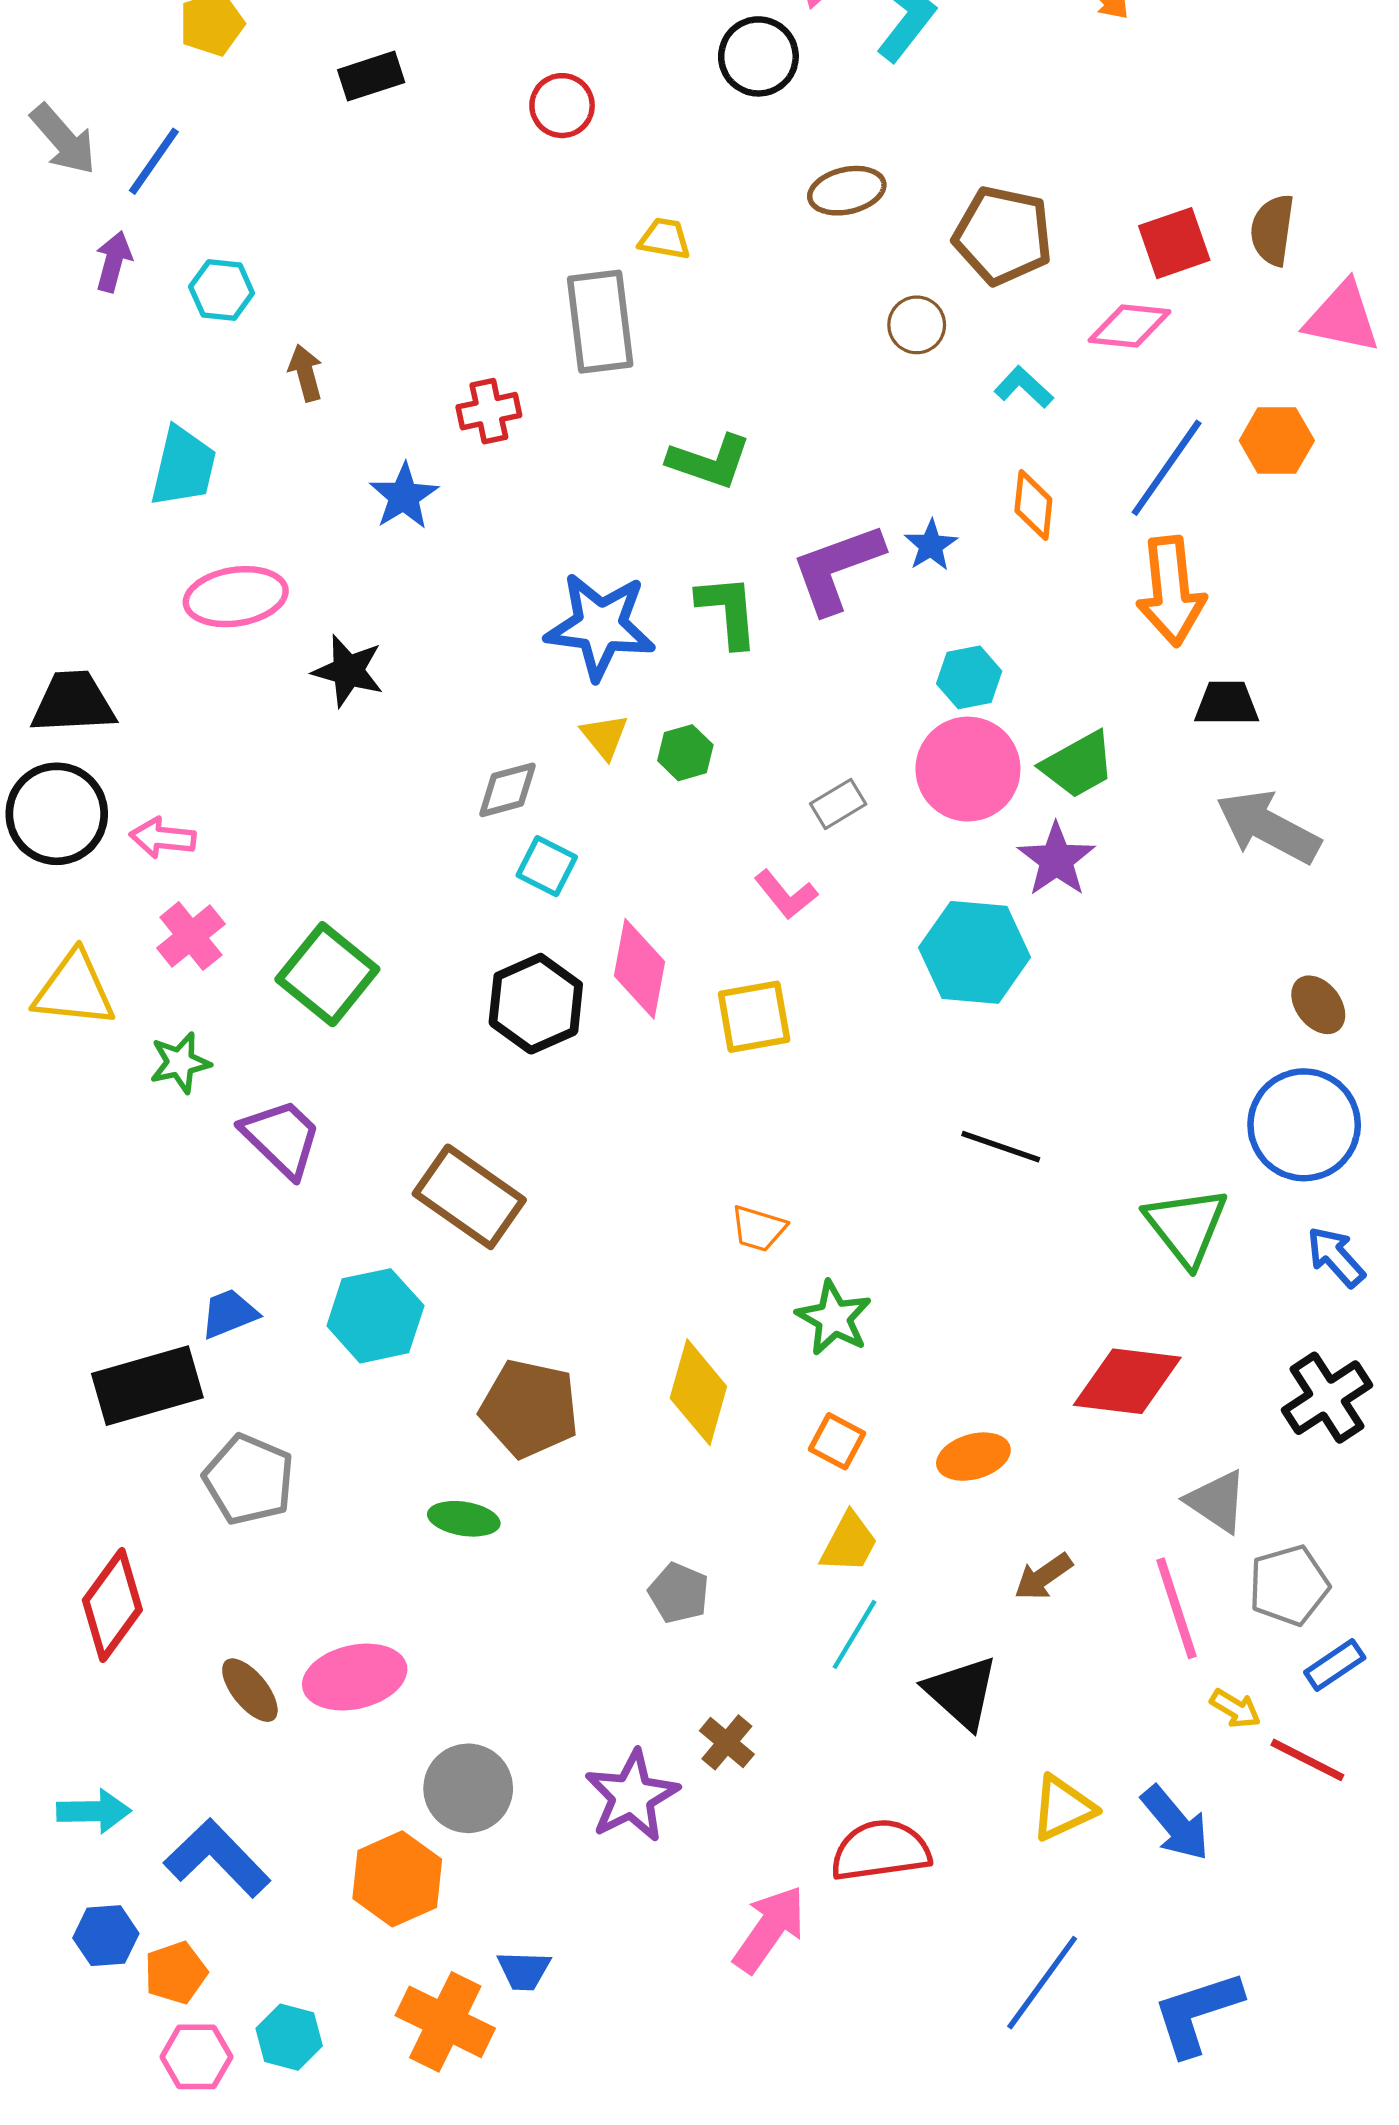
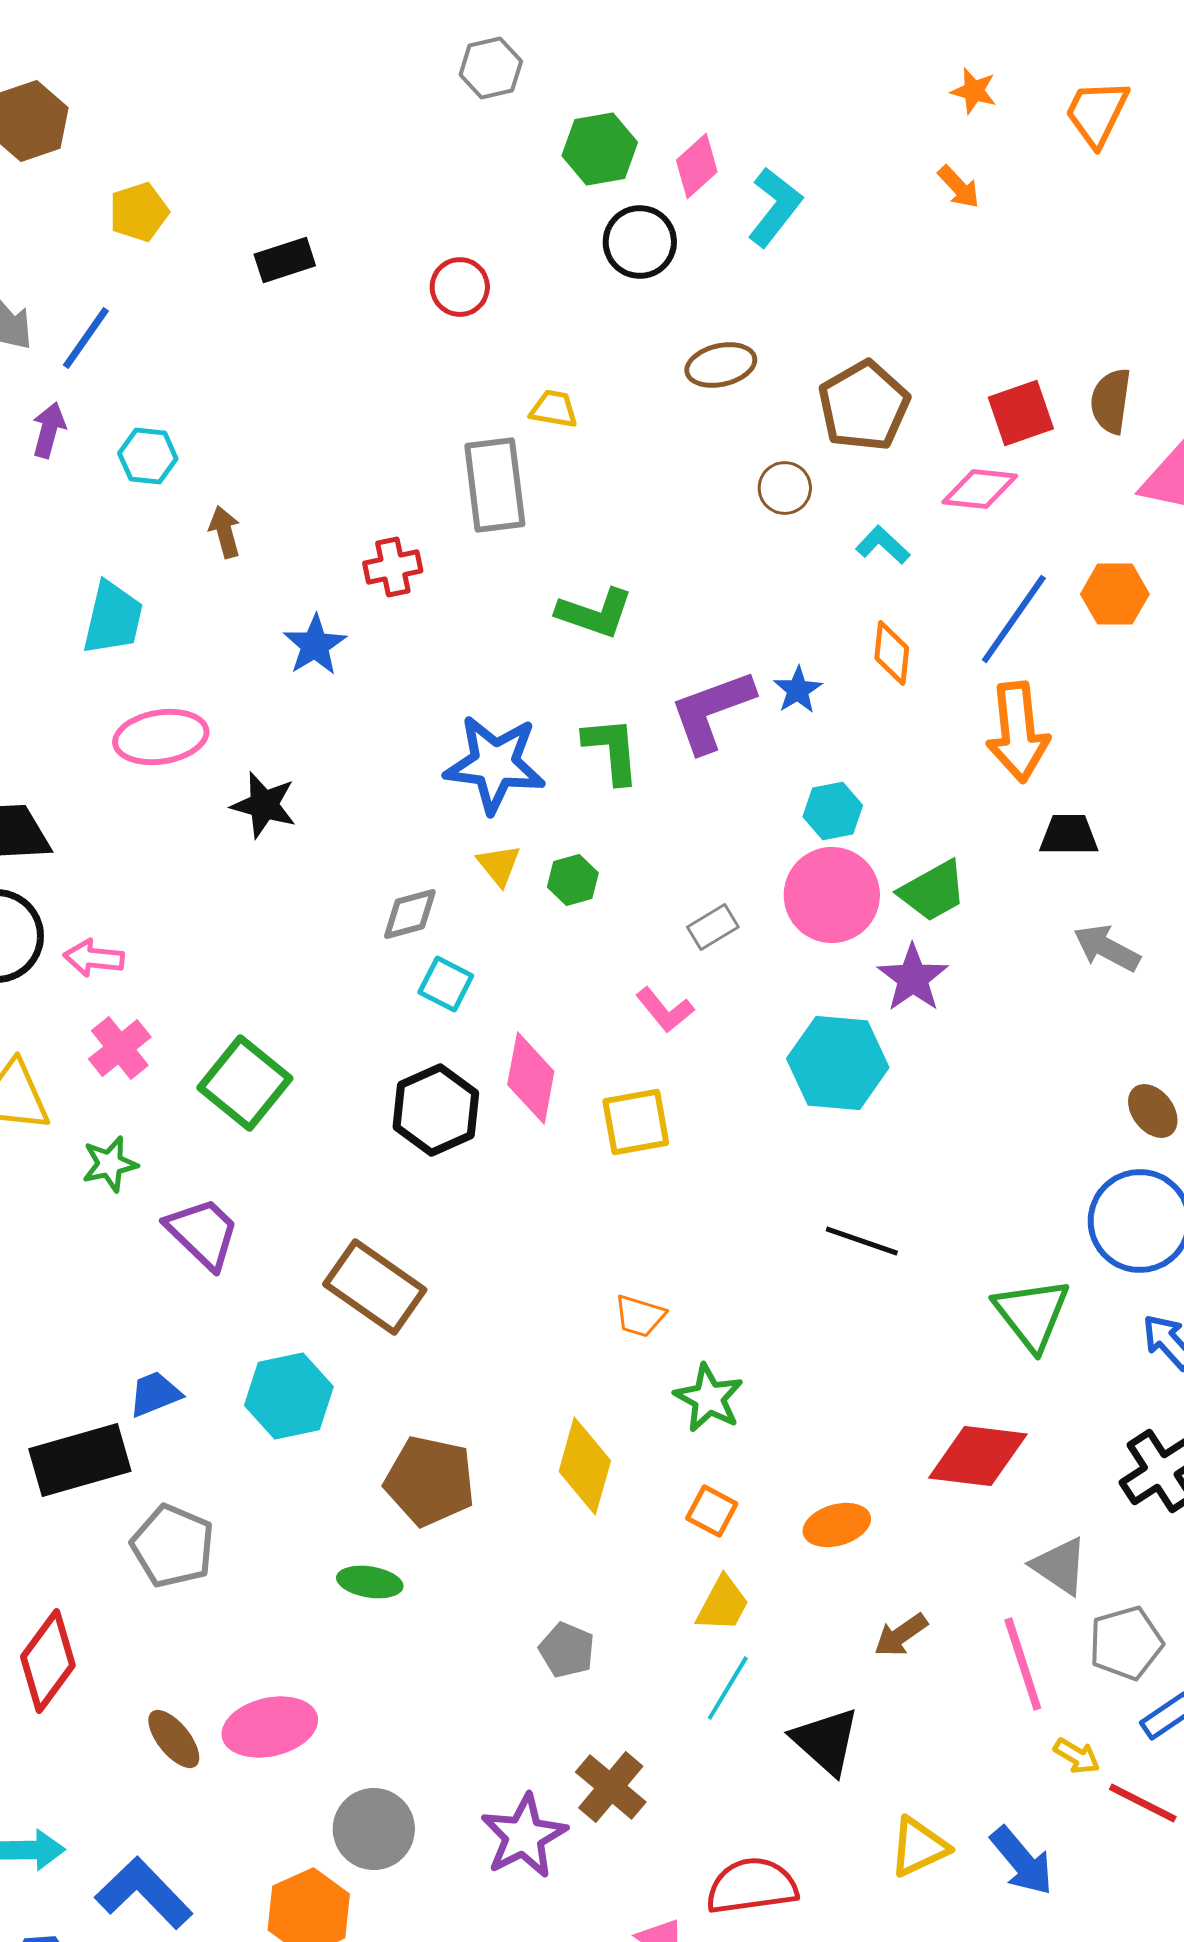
brown pentagon: (1003, 235) -> (864, 406), turned 30
gray arrow: (1268, 827) -> (1107, 948), size x0.7
brown cross: (727, 1742) -> (611, 1787), size x1.4

